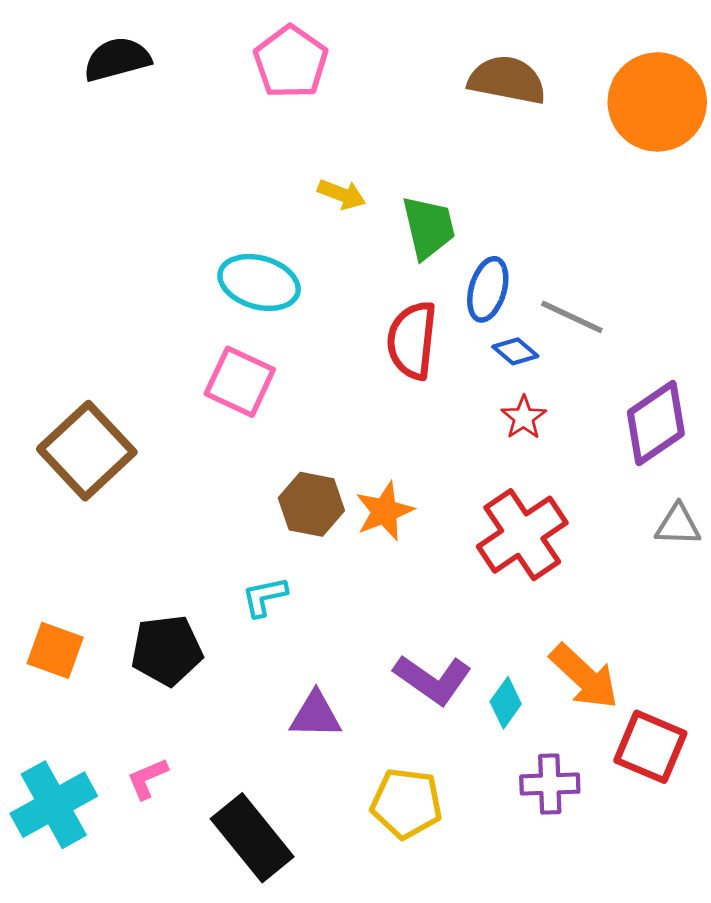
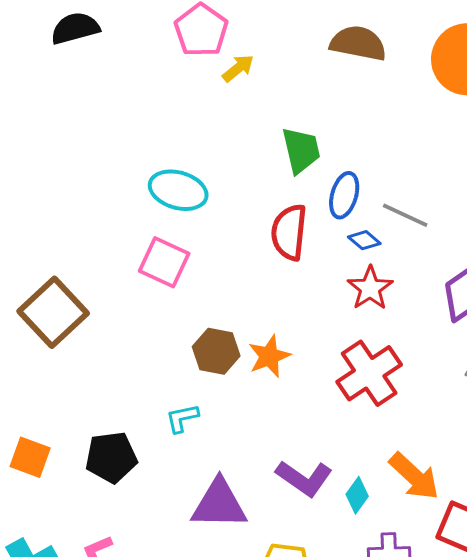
yellow arrow: (342, 194) -> (238, 68), moved, turned -60
red star: (524, 418) -> (370, 288), size x1.4
purple triangle: (316, 715) -> (219, 504), size x1.5

